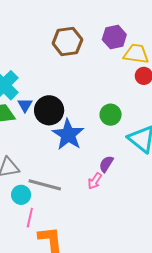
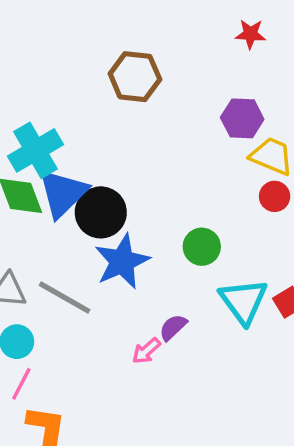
brown hexagon: (67, 42) -> (135, 77), moved
blue triangle: (25, 105) -> (63, 193), size x2.0
gray line: (45, 185) -> (65, 298), moved

